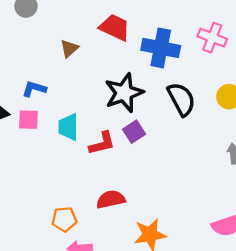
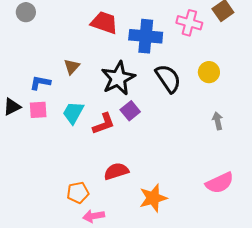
brown triangle: (69, 48) -> (72, 67), moved
cyan trapezoid: (68, 127) -> (73, 113), turned 35

